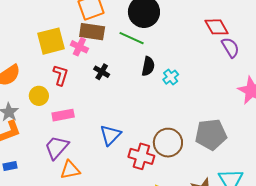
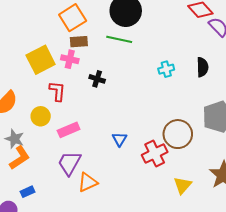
brown rectangle: (92, 32) -> (79, 42), size x0.7
black semicircle: (148, 66) -> (202, 67), moved
cyan cross: (171, 77) -> (166, 69), turned 35
blue triangle: (110, 135) -> (120, 139), size x0.7
red cross: (141, 156) -> (155, 153), turned -30

